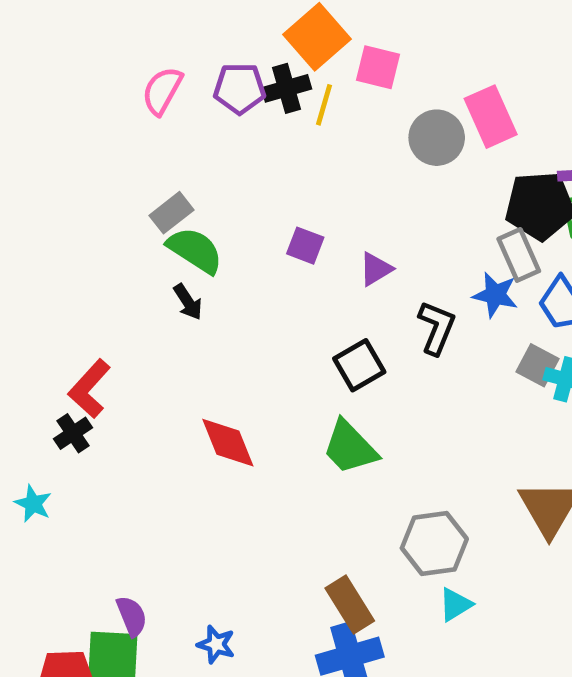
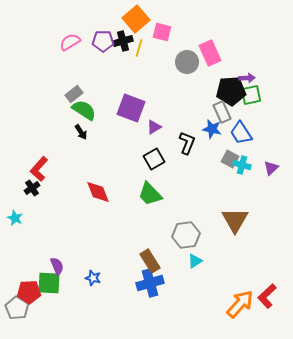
pink semicircle: (162, 91) -> (70, 42), turned 30
purple square: (305, 246) -> (131, 108), size x1.8
purple triangle: (376, 269) -> (154, 127), moved

